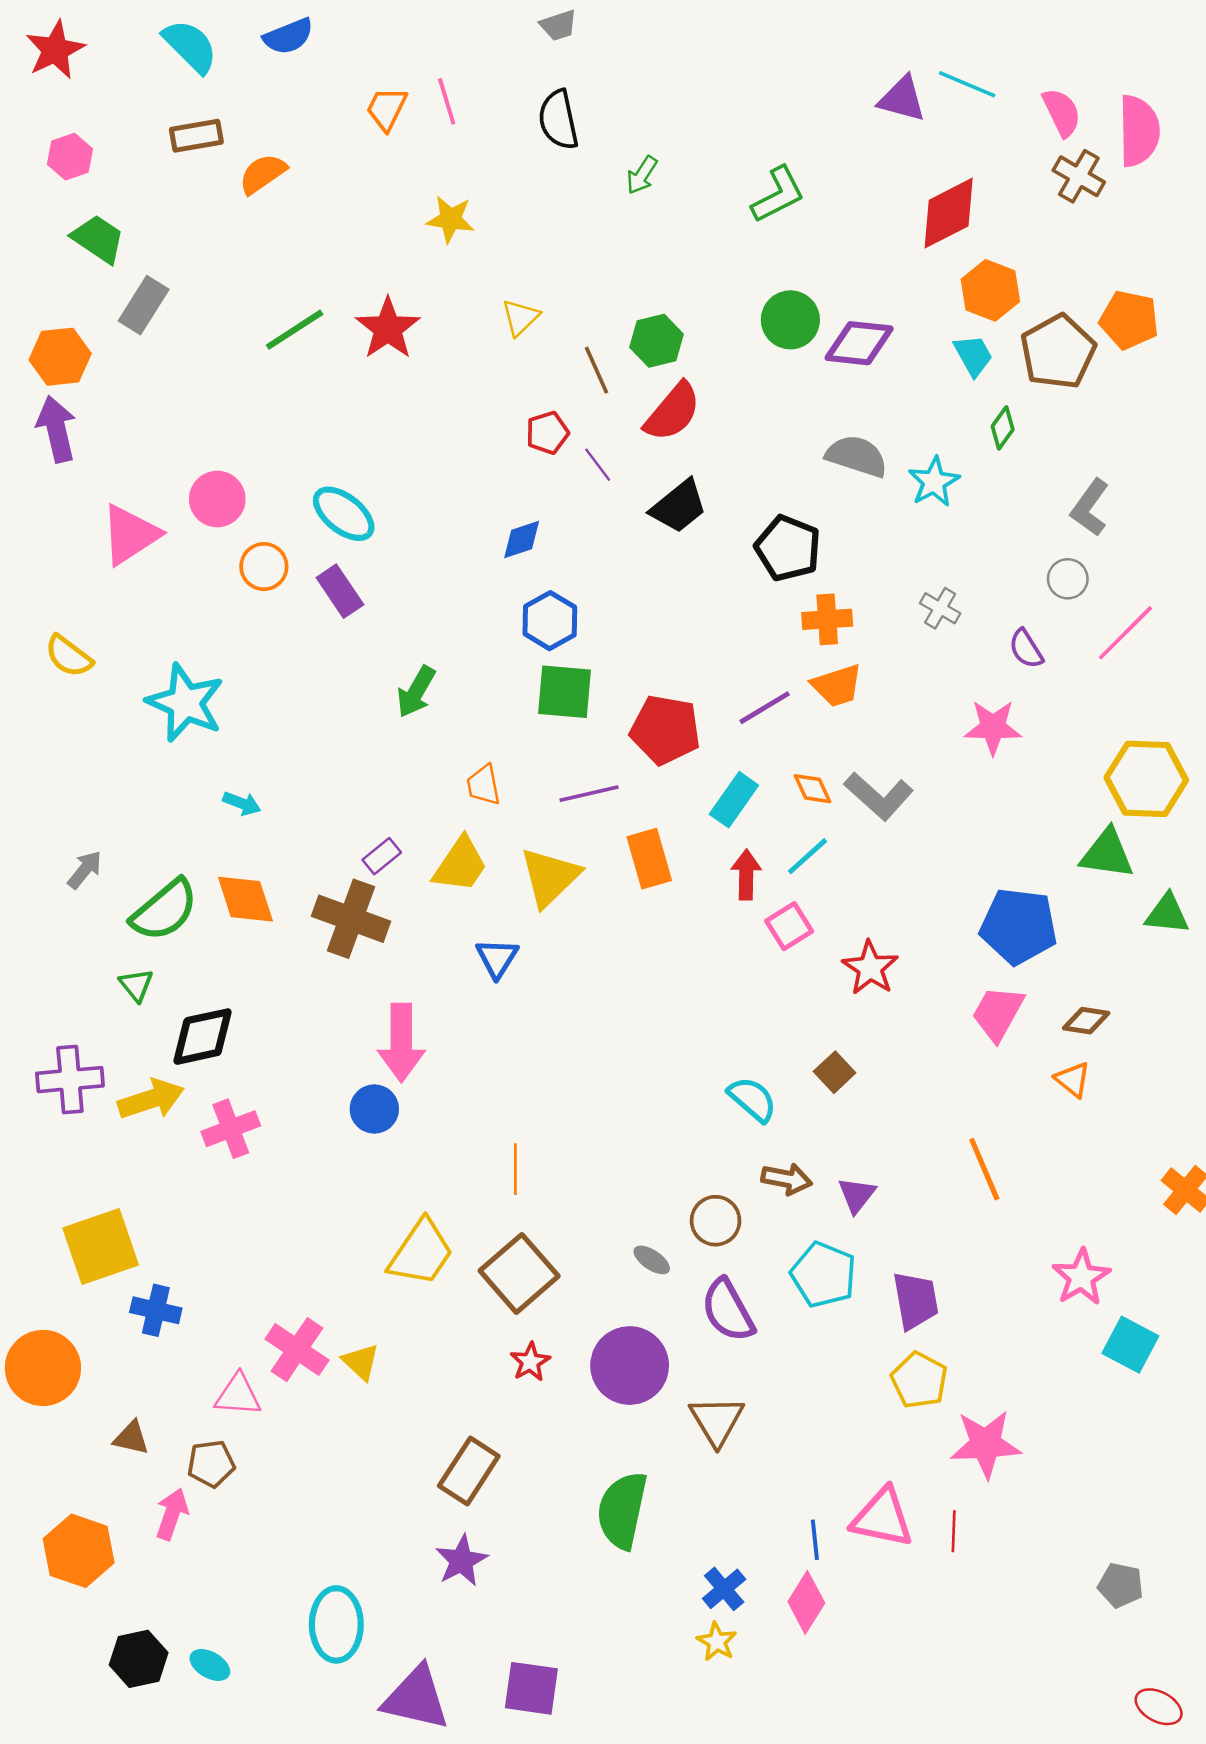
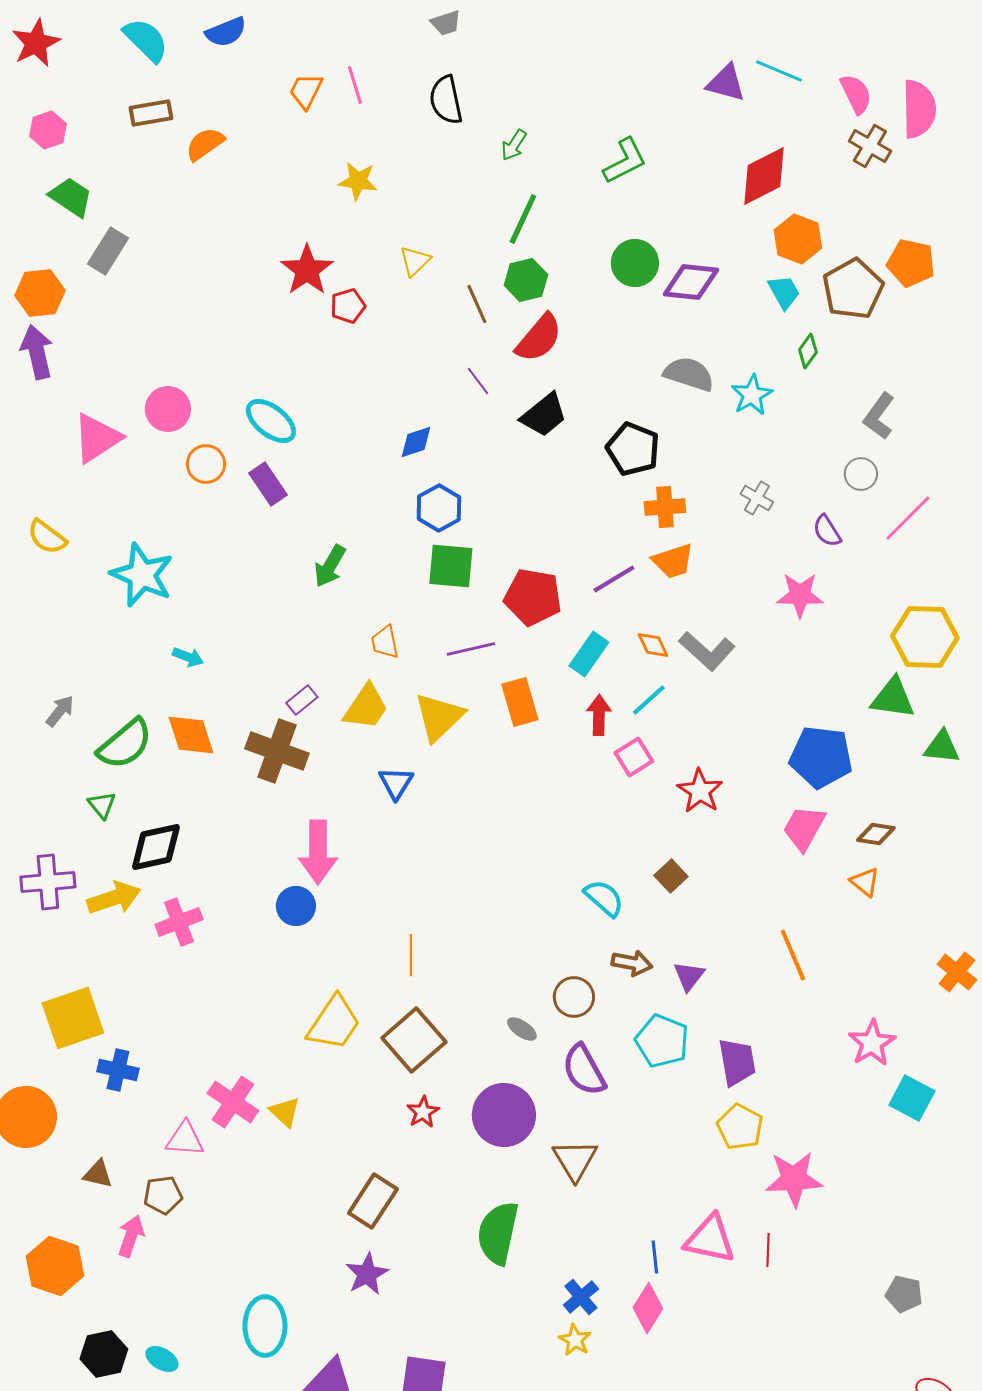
green line: (295, 330) -> (523, 219), moved, turned -32
red pentagon: (547, 433) -> (348, 306), moved

